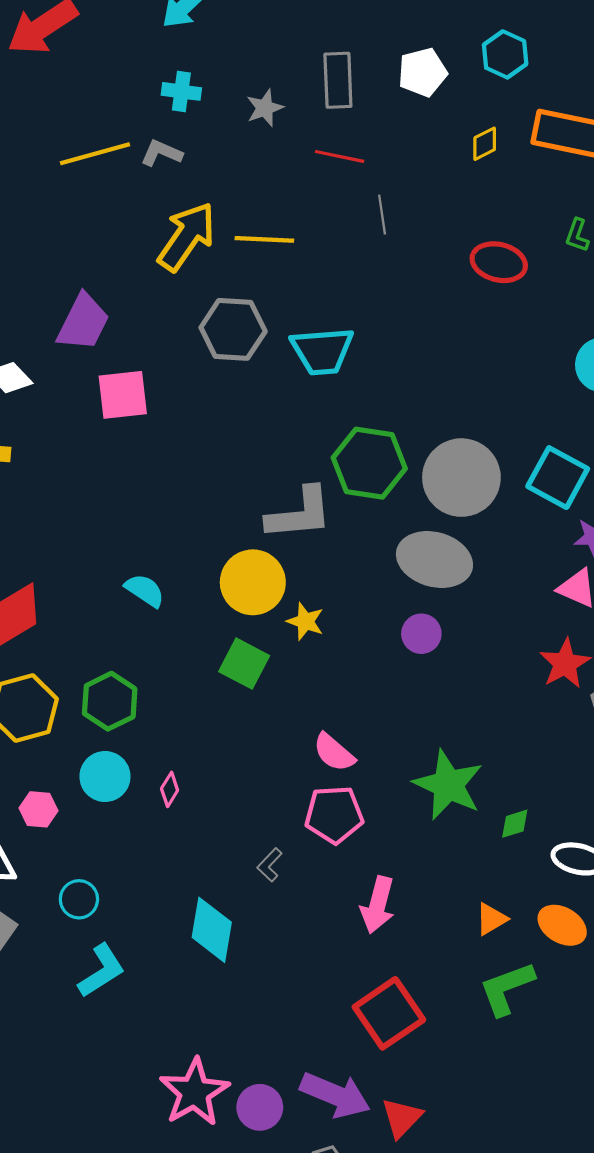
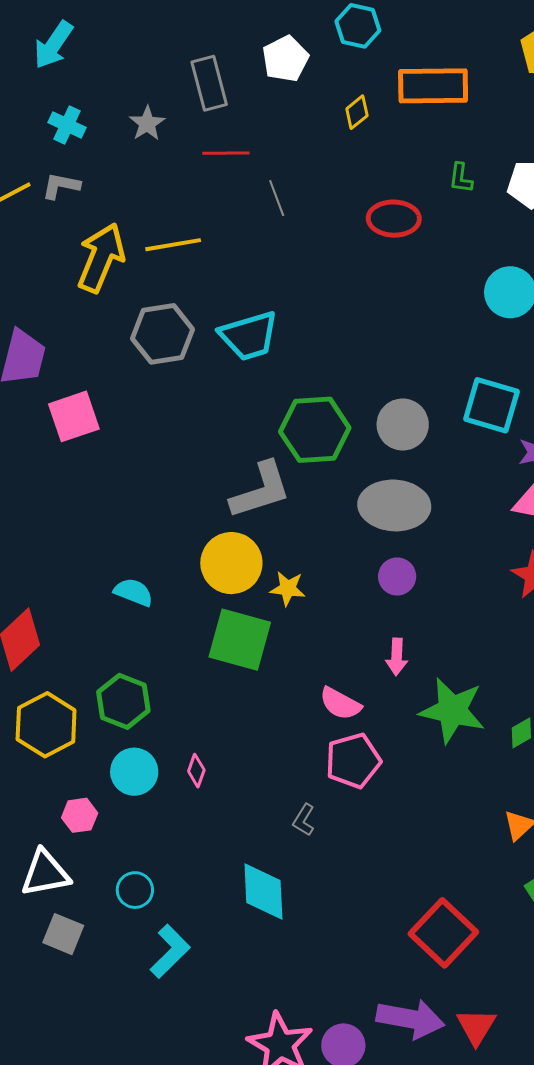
cyan cross: (181, 91) -> (67, 125), turned 30
gray circle: (461, 478) -> (403, 425), size x0.7
green square: (244, 664) -> (240, 640), size x1.4
pink arrow: (378, 905) -> (397, 657), moved, size x0.7

